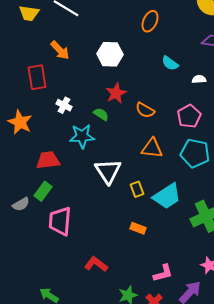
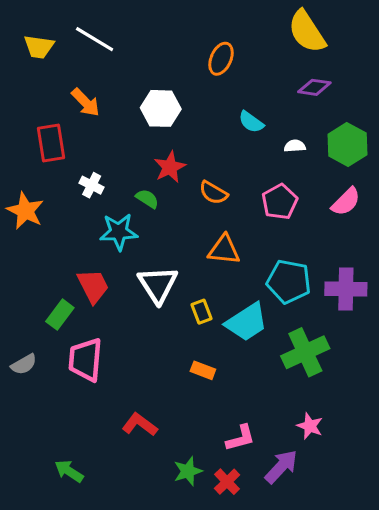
cyan pentagon: (195, 153) -> (289, 281), moved
red trapezoid: (48, 160) -> (93, 286), moved, turned 70
gray semicircle: (21, 204) -> (24, 364), moved

